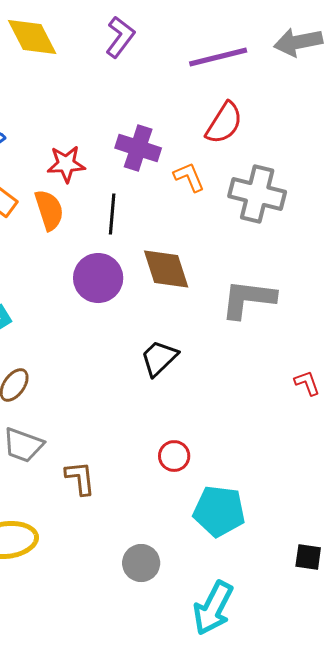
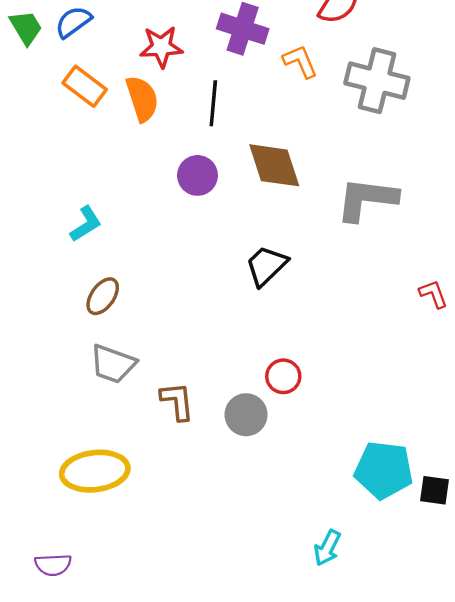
purple circle: (98, 278) -> (198, 175), size x0.7
cyan pentagon: (219, 511) -> (384, 470), moved
gray circle: (141, 563) -> (246, 415), moved
cyan arrow: (213, 608) -> (327, 548), size x0.6

